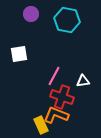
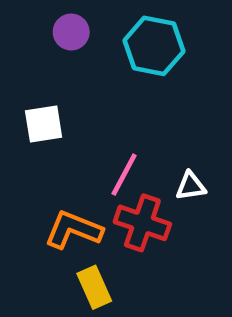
orange L-shape: (56, 115) -> (73, 230), moved

